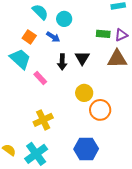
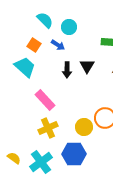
pink rectangle: (40, 78) -> (45, 100), moved, size x1.5
yellow circle: (84, 93) -> (84, 127), moved
blue hexagon: (86, 149) -> (74, 154), moved

